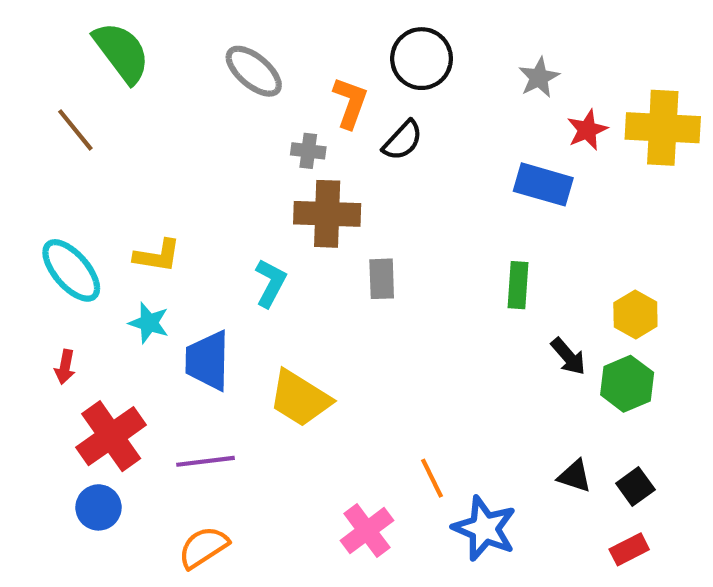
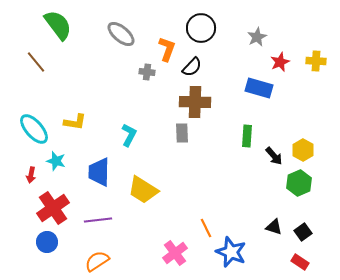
yellow cross: (663, 128) -> (316, 61), size x0.6
brown cross: (327, 214) -> (195, 102), moved
cyan star: (149, 323) -> (56, 161), moved
black arrow: (568, 356) -> (274, 156), moved
red rectangle: (629, 549) -> (300, 262), turned 60

